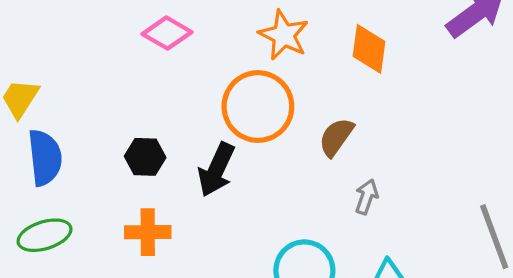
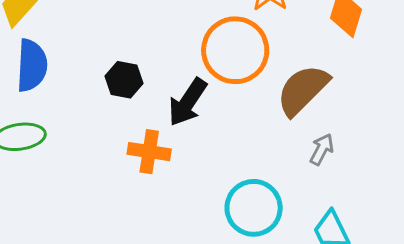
brown semicircle: (336, 137) -> (303, 90), size x1.5
orange cross: (148, 232) -> (149, 152), moved

